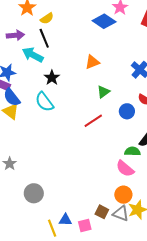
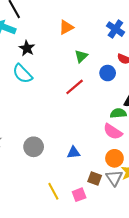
gray circle: (34, 193) -> (34, 147), moved
gray triangle: (121, 213) -> (114, 178), turned 42
blue triangle: (65, 220) -> (74, 153), moved
yellow line: (52, 228) -> (53, 191), moved

